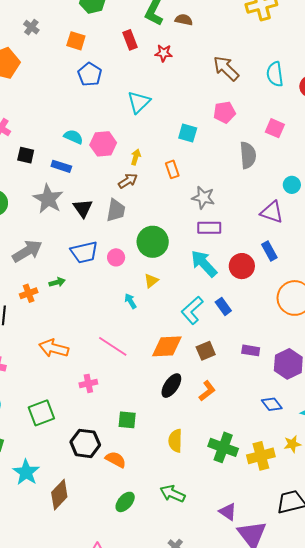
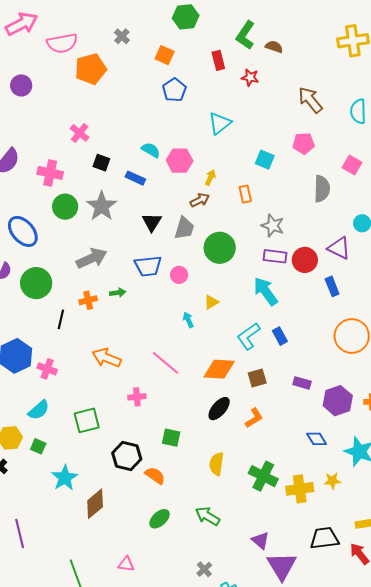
gray star: (48, 199) -> (102, 206), moved
green circle: (153, 242) -> (220, 248), moved
red circle: (242, 266) -> (305, 260), moved

